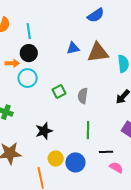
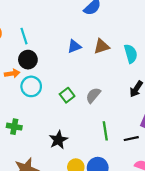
brown triangle: (98, 52) -> (102, 46), size x0.7
gray semicircle: (83, 96) -> (93, 95), turned 42
black line: (106, 152) -> (131, 139), moved

